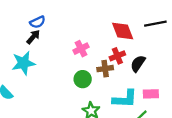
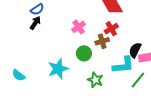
cyan star: (23, 63) -> (58, 69), moved
black semicircle: (138, 64) -> (135, 50), moved

